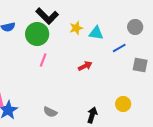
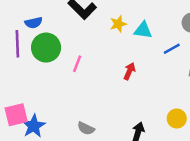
green circle: (37, 34) -> (46, 48), moved
red arrow: (85, 66) -> (129, 71), turned -40

